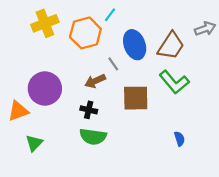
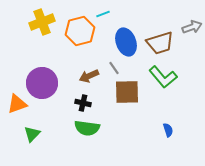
cyan line: (110, 15) -> (103, 14), turned 32
brown trapezoid: (171, 46) -> (160, 43), turned 40
gray line: (113, 64) -> (114, 68), moved

